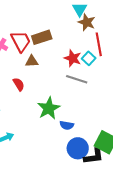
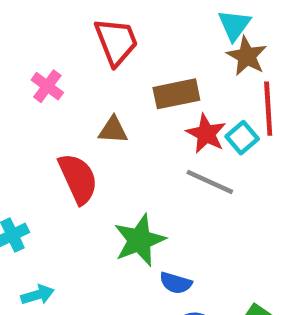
brown rectangle: (42, 37) -> (176, 94), moved
red trapezoid: (21, 41) -> (116, 41), moved
red semicircle: (19, 84) -> (78, 179), size x1.6

